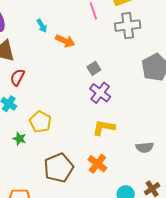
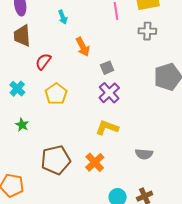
gray cross: (128, 26) -> (147, 31), size x0.7
orange arrow: (65, 41) -> (83, 47), moved, turned 30
red semicircle: (17, 77) -> (43, 61), moved
yellow pentagon: (40, 122) -> (56, 94), moved

